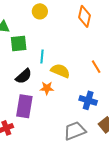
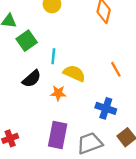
green square: (19, 43) -> (27, 41), turned -30
purple rectangle: (24, 106) -> (58, 135), moved

